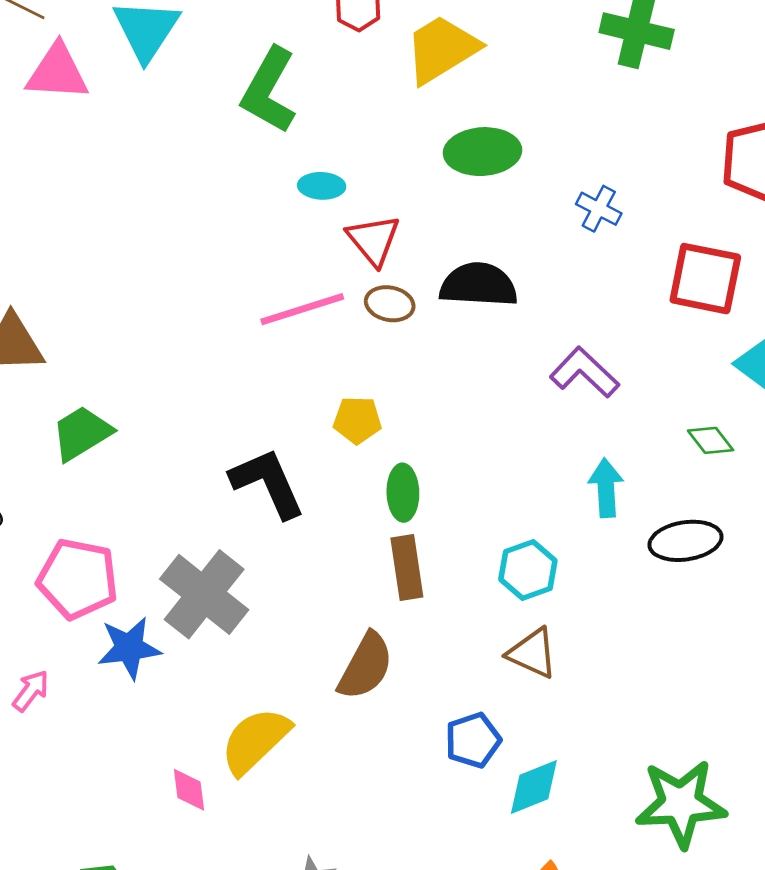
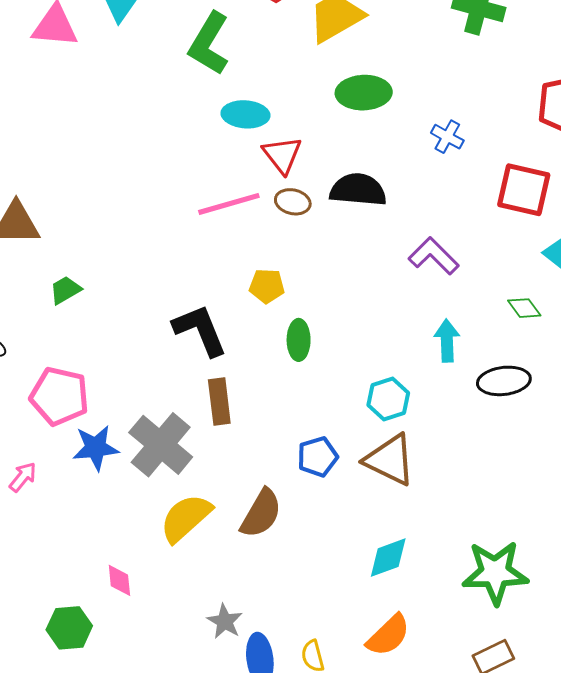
cyan ellipse: (322, 186) -> (245, 114), size x1.4
green trapezoid: (82, 433) -> (65, 290), size x0.7
brown rectangle: (407, 567) -> (219, 402), moved
gray cross: (204, 594) -> (161, 445), moved
brown triangle: (532, 653) -> (390, 460), size x1.4
brown semicircle: (366, 666) -> (261, 513), moved
blue pentagon: (473, 740) -> (318, 457), moved
pink diamond: (189, 790) -> (119, 580), moved

